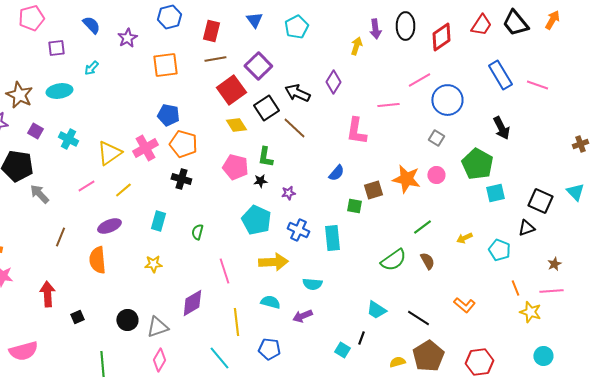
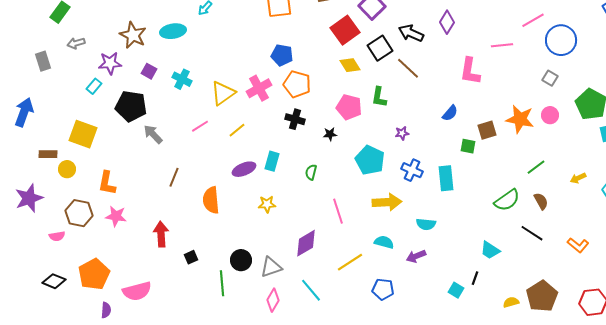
black star: (260, 181) -> (330, 134), moved
purple ellipse: (109, 226) -> (244, 169), moved
black line: (418, 318) -> (532, 233), moved
yellow line: (236, 322) -> (350, 262), turned 64
cyan line: (219, 358) -> (311, 290), moved
green line: (102, 364) -> (222, 283), moved

